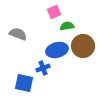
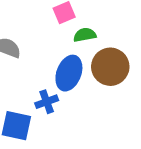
blue ellipse: (57, 50) -> (69, 73), turned -55

